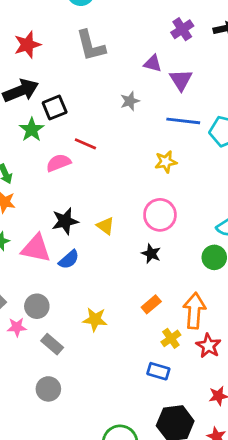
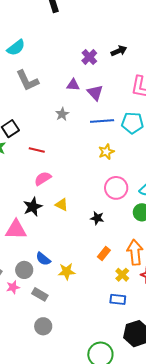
yellow star: (166, 162) -> (106, 152), moved
pink semicircle: (59, 163) -> (43, 179), moved
pink circle: (160, 215) -> (116, 188), moved
blue semicircle: (69, 260) -> (43, 259), moved, turned 91

